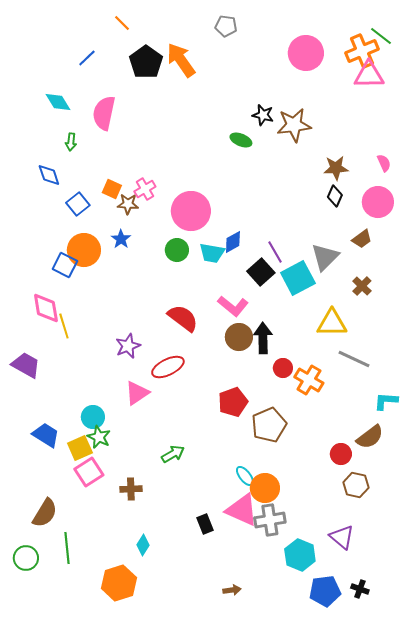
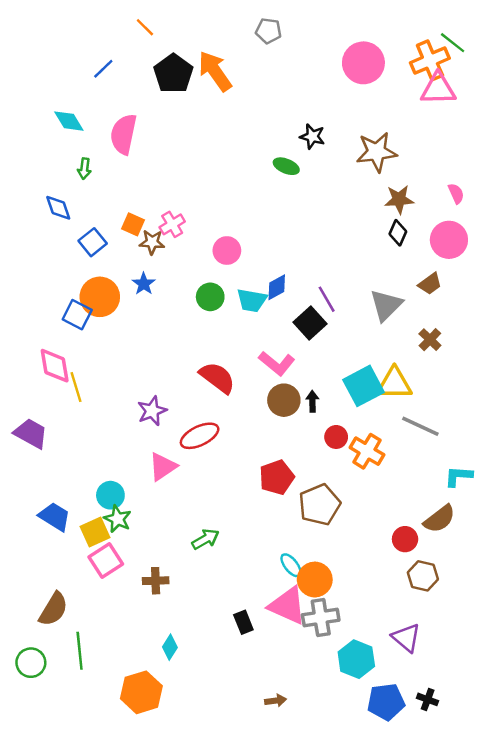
brown star: (294, 125) -> (377, 152), moved
pink circle: (191, 211) -> (227, 251), size x0.6
cyan square: (298, 278) -> (363, 386), moved
black arrow: (263, 338) -> (312, 401), size x0.6

